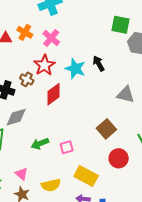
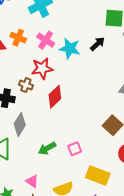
black arrow: (99, 63) -> (98, 44), moved, turned 84
red star: (44, 65) -> (42, 68), turned 30
cyan star: (75, 69) -> (70, 48), moved
gray diamond: (16, 117) -> (20, 124), turned -35

